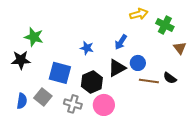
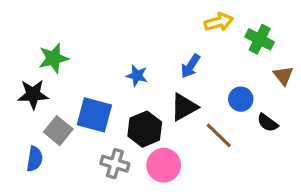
green star: (34, 37) -> (54, 58), turned -30
blue circle: (138, 63) -> (241, 99), moved
brown line: (149, 81) -> (219, 135), moved, turned 36
gray square: (43, 97) -> (58, 131), moved

